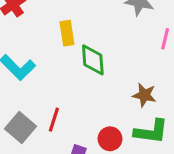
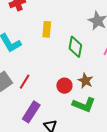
green diamond: (93, 60) -> (75, 47), moved
red circle: (110, 139) -> (64, 86), moved

